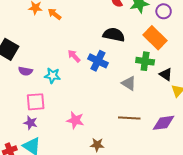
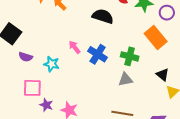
black semicircle: (114, 35) -> (103, 16), moved
green cross: (145, 61) -> (130, 56), moved
gray triangle: (129, 83) -> (125, 79), turned -49
purple star: (31, 123) -> (46, 105), moved

